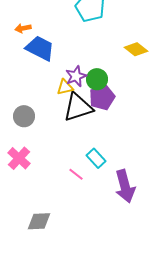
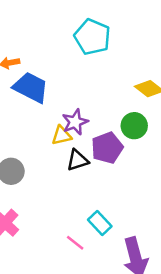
green circle: (97, 79) -> (134, 126), moved
black triangle: (78, 107) -> (78, 160), size x0.6

